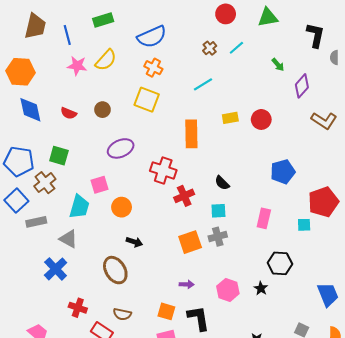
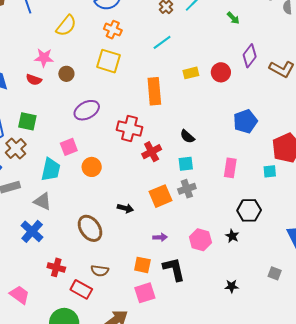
pink star: (77, 66) -> (44, 58), moved
purple diamond: (302, 86) -> (250, 56), moved
black arrow: (134, 242) -> (125, 208), moved

